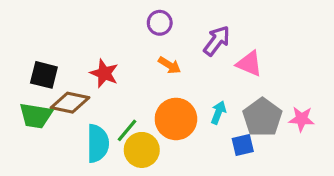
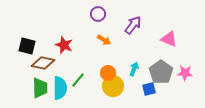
pink triangle: (249, 64) -> (169, 39), moved
green trapezoid: (36, 116) -> (40, 88), moved, turned -100
orange circle: (176, 119) -> (108, 73), size x0.6
yellow circle: (142, 150) -> (113, 86), moved

